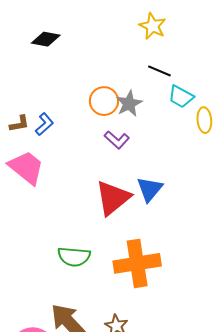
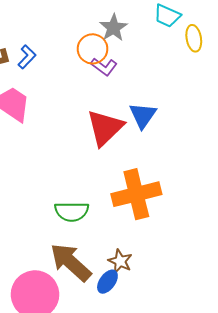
orange circle: (104, 101) -> (93, 49), moved
green semicircle: (74, 257) -> (72, 211), moved

